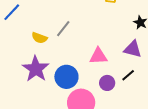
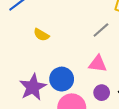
gray line: (63, 29) -> (101, 30), moved
purple star: (36, 69) -> (33, 87), moved

